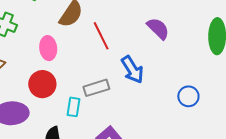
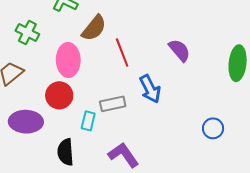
pink ellipse: (48, 48) -> (68, 60), size x1.4
blue circle: (188, 96) -> (213, 128), moved

